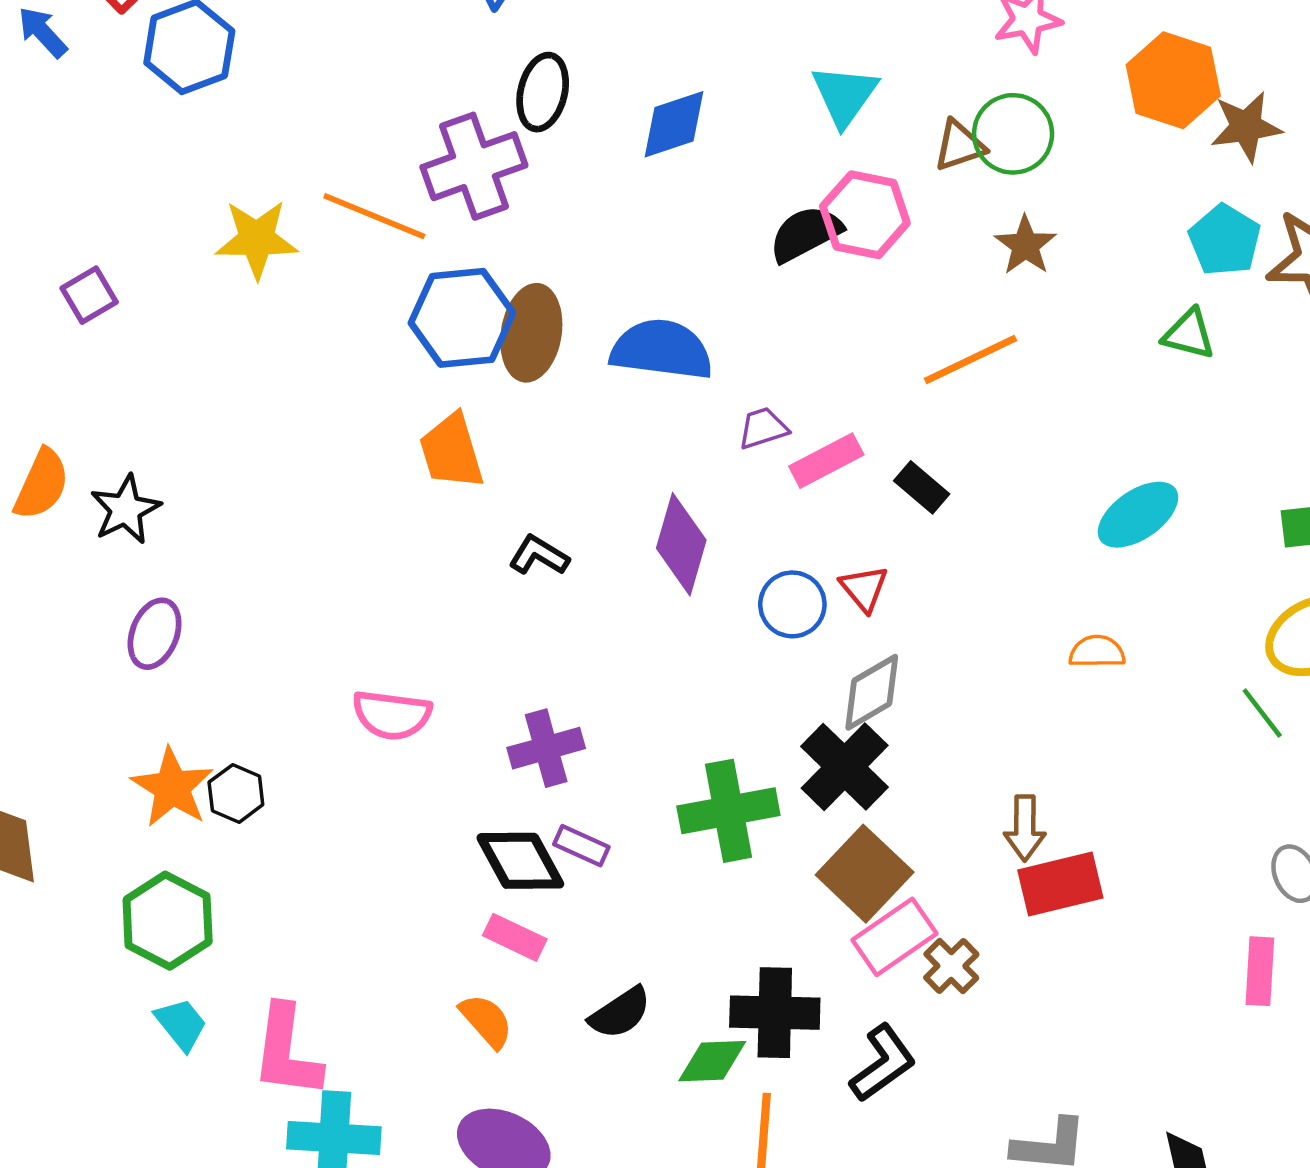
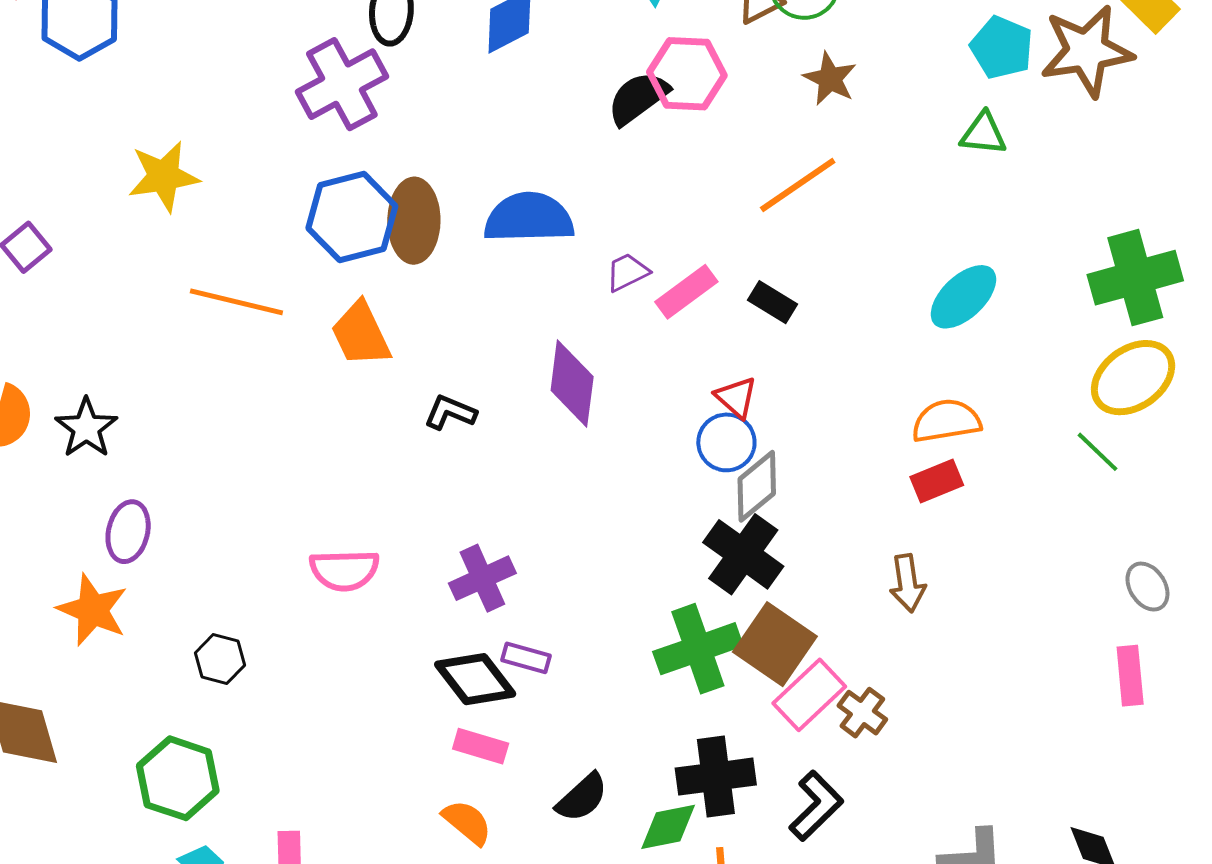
orange line: (374, 216) -> (236, 302), moved
blue circle: (792, 604) -> (726, 442), moved
orange semicircle: (1097, 652) -> (946, 421), size x1.4
orange star: (172, 787) -> (93, 610), moved
green cross: (728, 811) -> (698, 649), moved
red rectangle: (1060, 884) -> (937, 481), moved, size x0.7

